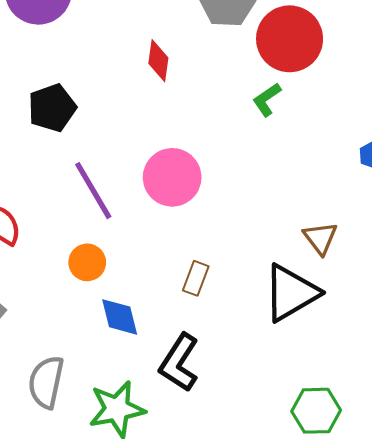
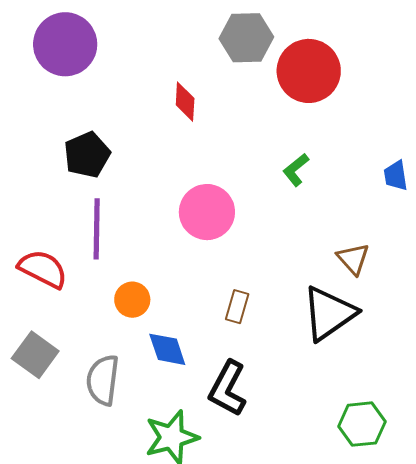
green L-shape: (267, 100) -> (296, 170), moved
purple line: (93, 191) -> (97, 229), moved, turned 36
gray semicircle: (46, 382) -> (103, 380), moved

